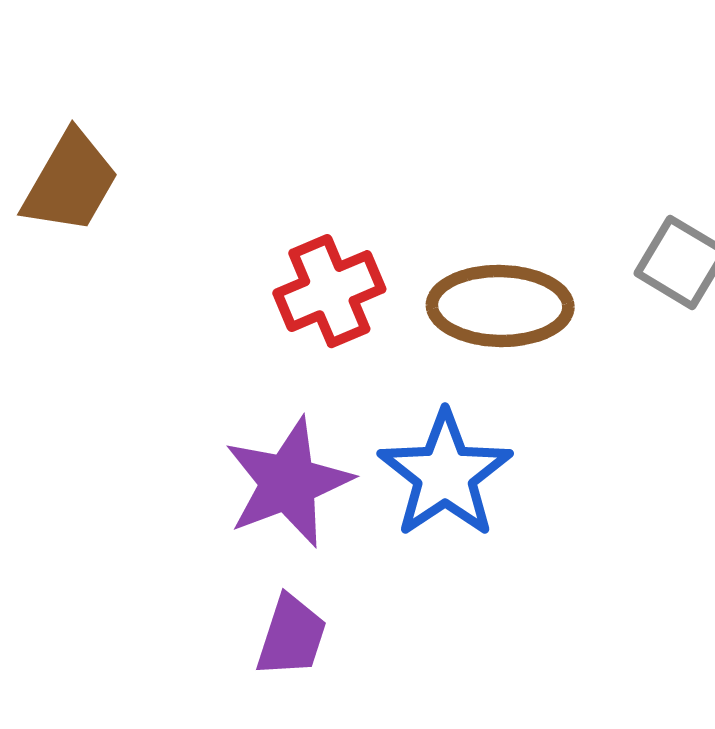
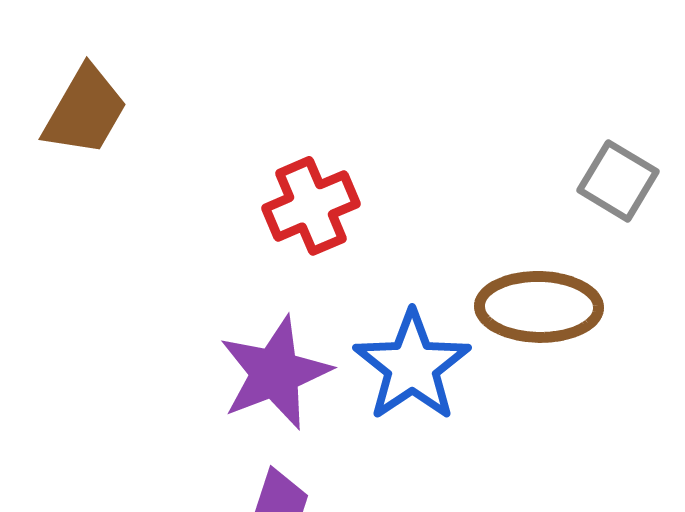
brown ellipse: (500, 306) -> (539, 307), moved

